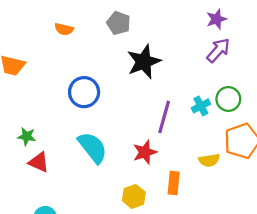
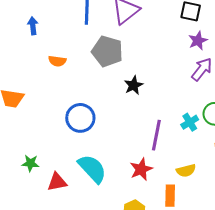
gray pentagon: (119, 23) -> (107, 51), size x1.4
black star: (144, 62) -> (134, 85), size x0.6
yellow semicircle: (209, 160) -> (186, 171), moved
red triangle: (39, 162) -> (57, 182), moved, turned -30

